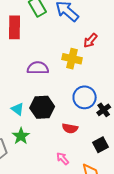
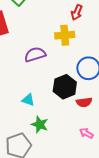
black hexagon: (42, 107) -> (65, 87), moved

